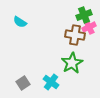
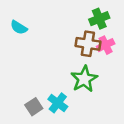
pink cross: (89, 27) -> (106, 45), moved
gray square: (23, 83) -> (34, 107), moved

